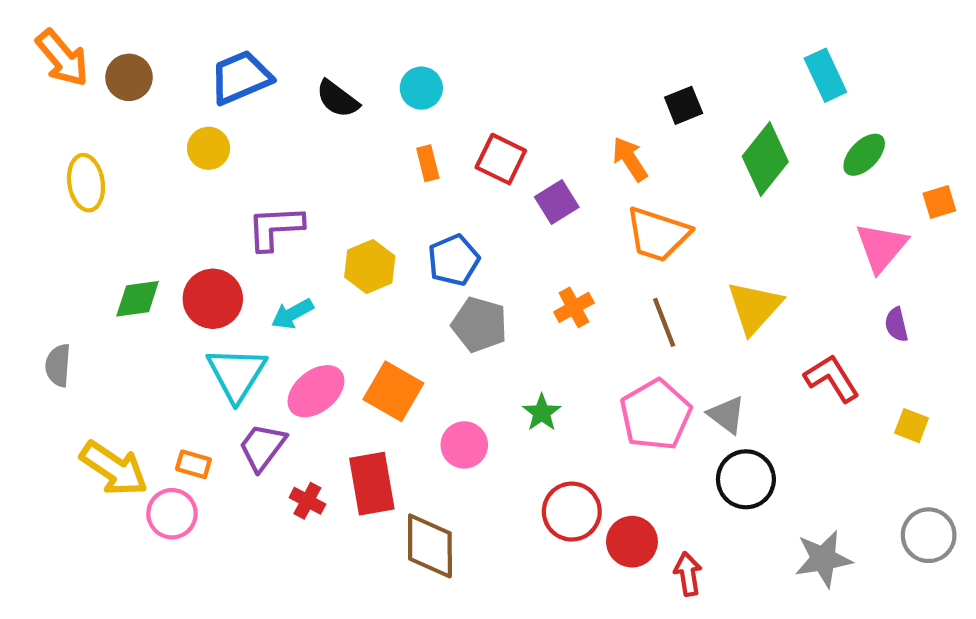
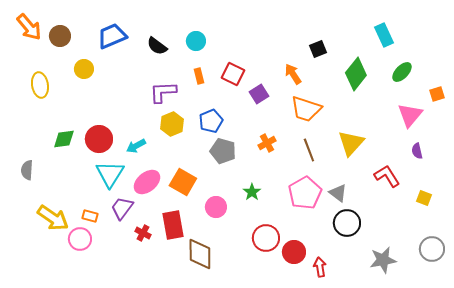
yellow circle: (209, 148) -> (84, 69), moved
purple L-shape: (275, 228) -> (163, 92), moved

